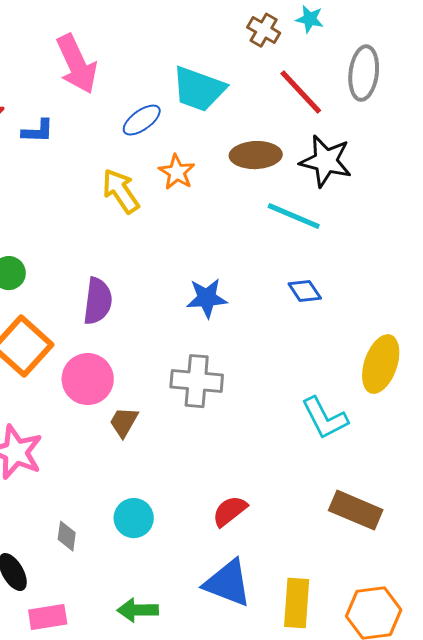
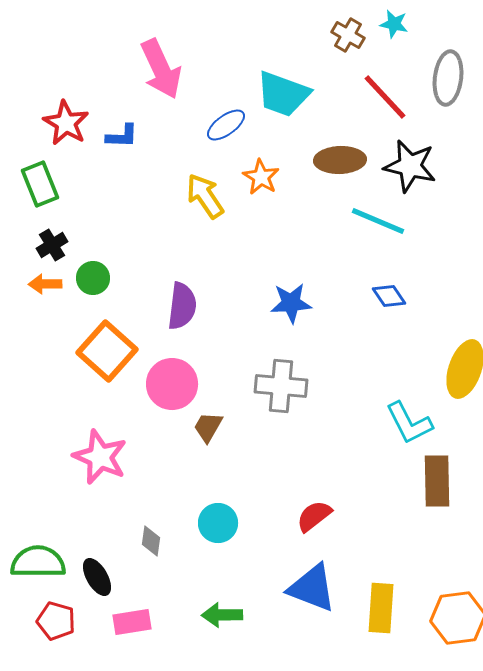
brown rectangle: (356, 510) -> (437, 481), moved, turned 66

